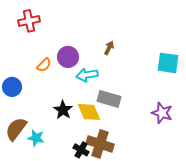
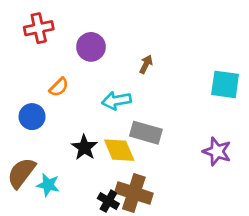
purple circle: (68, 57) -> (91, 47), moved
blue circle: (12, 87) -> (32, 117), moved

